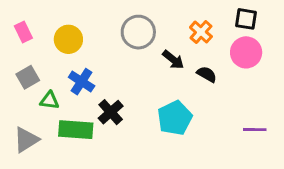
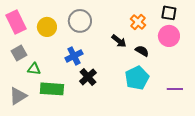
pink rectangle: (23, 32) -> (16, 22), size x1.6
gray circle: (138, 32) -> (80, 21), moved
blue cross: (82, 82) -> (74, 56), moved, turned 30
black cross: (111, 112) -> (88, 77), moved
cyan pentagon: (175, 118) -> (137, 78), moved

